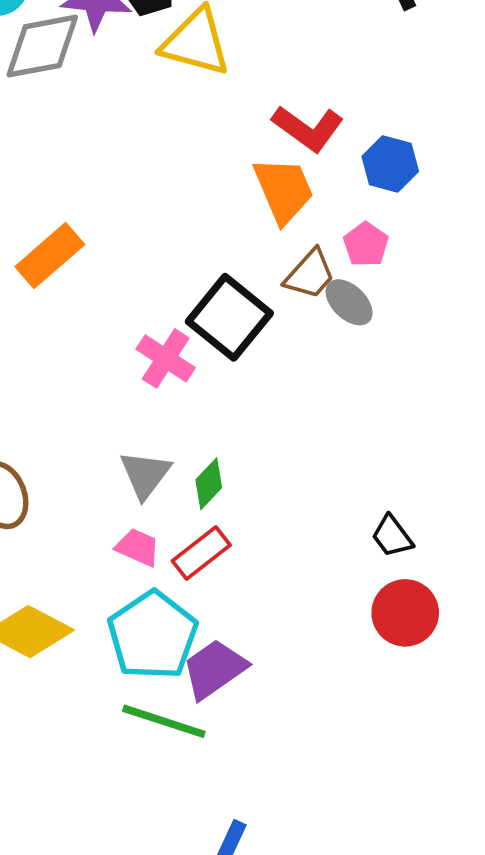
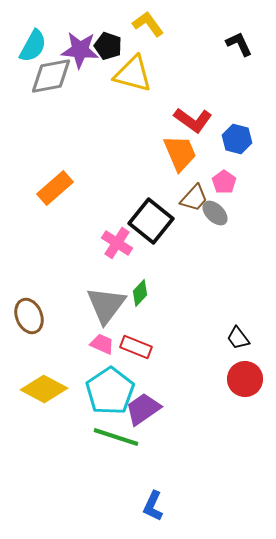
gray triangle: (145, 474) -> (106, 305), size x1.4
green diamond: (209, 484) -> (140, 293), moved
red rectangle: (201, 553) -> (136, 347), turned 60

